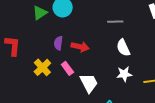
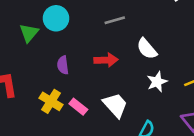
gray line: (115, 22) -> (115, 20), moved
red arrow: (80, 47) -> (106, 60), moved
pink rectangle: (67, 68) -> (78, 107), moved

